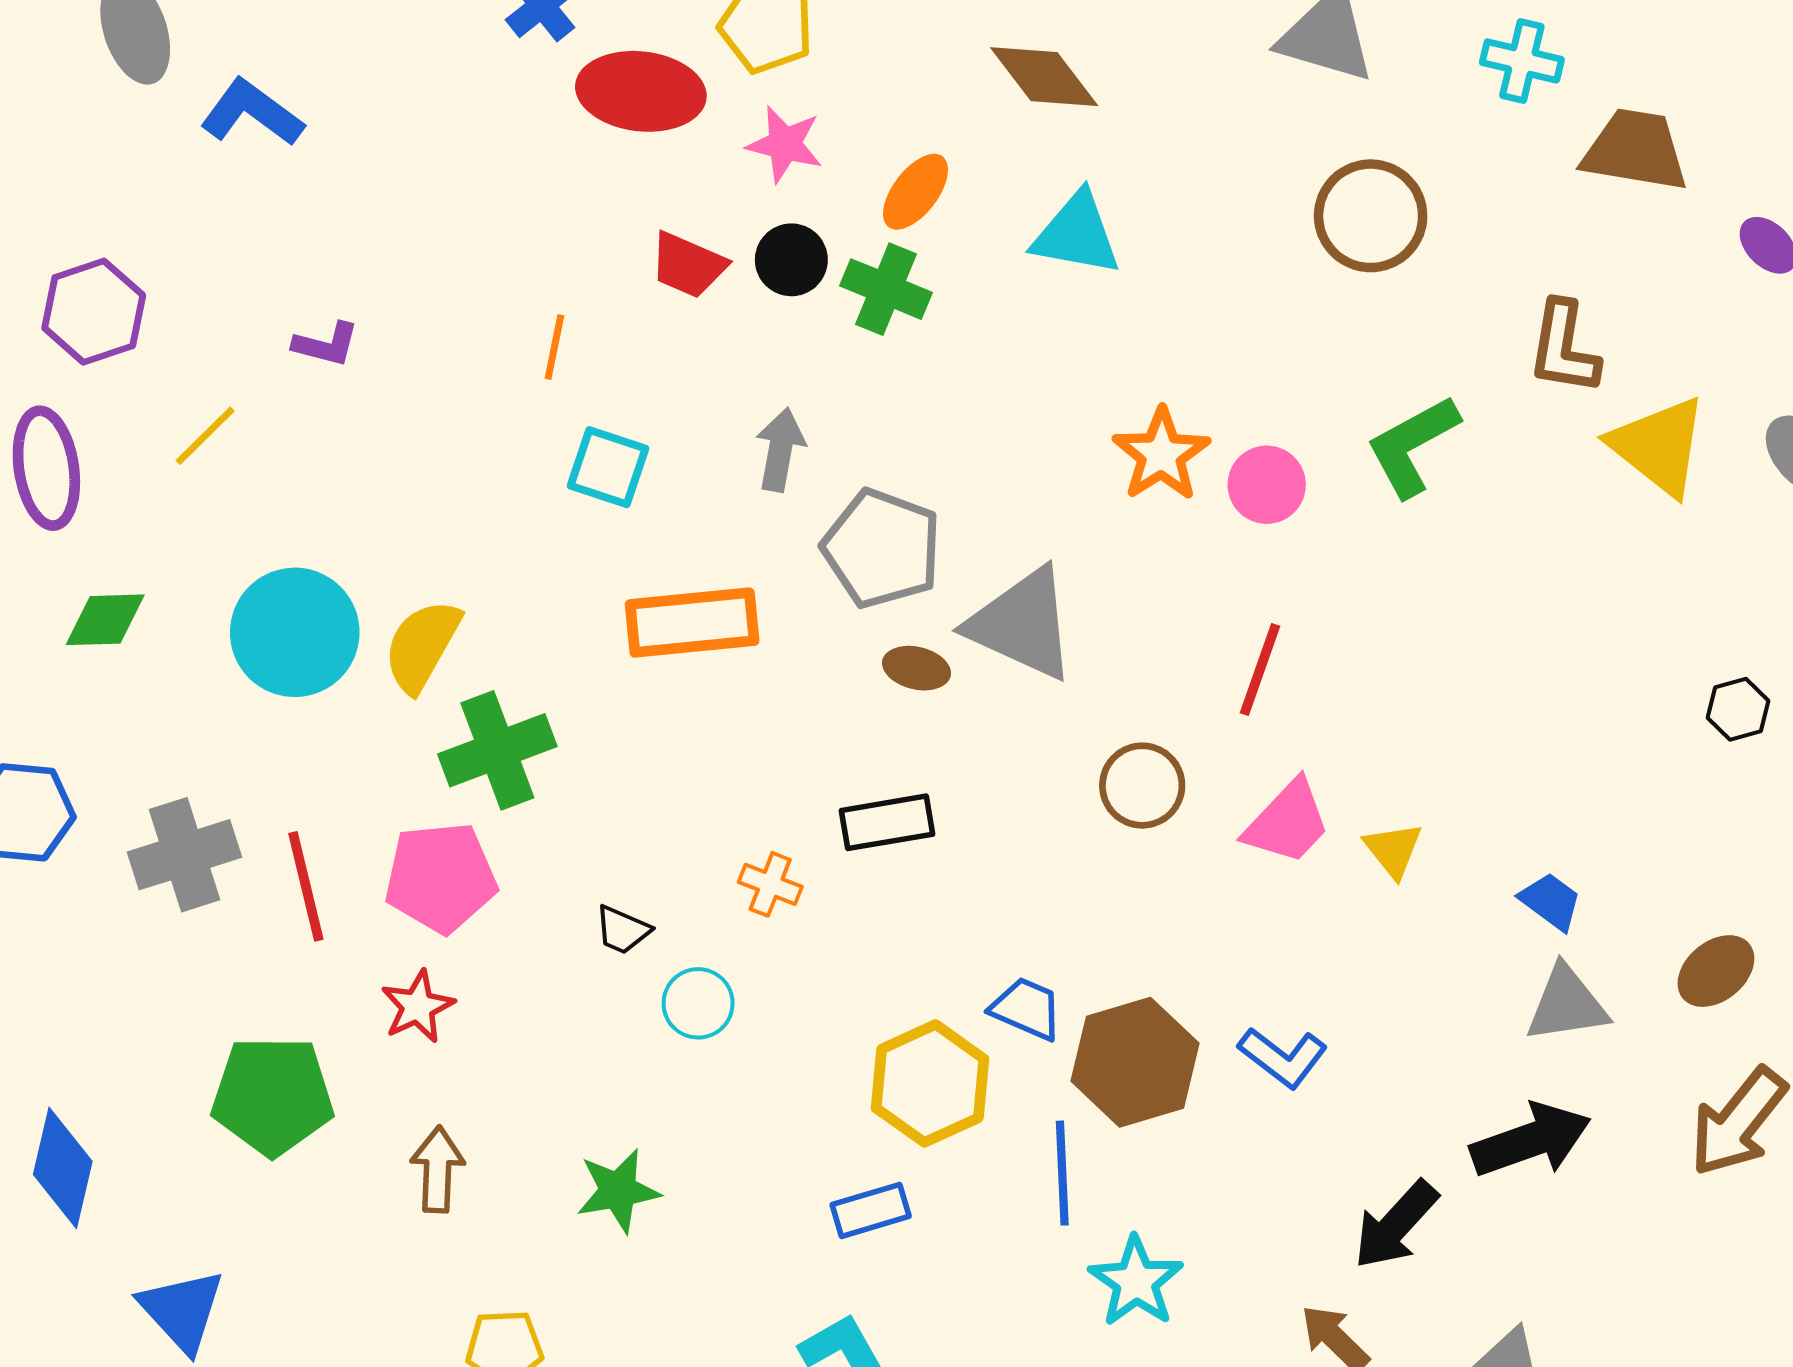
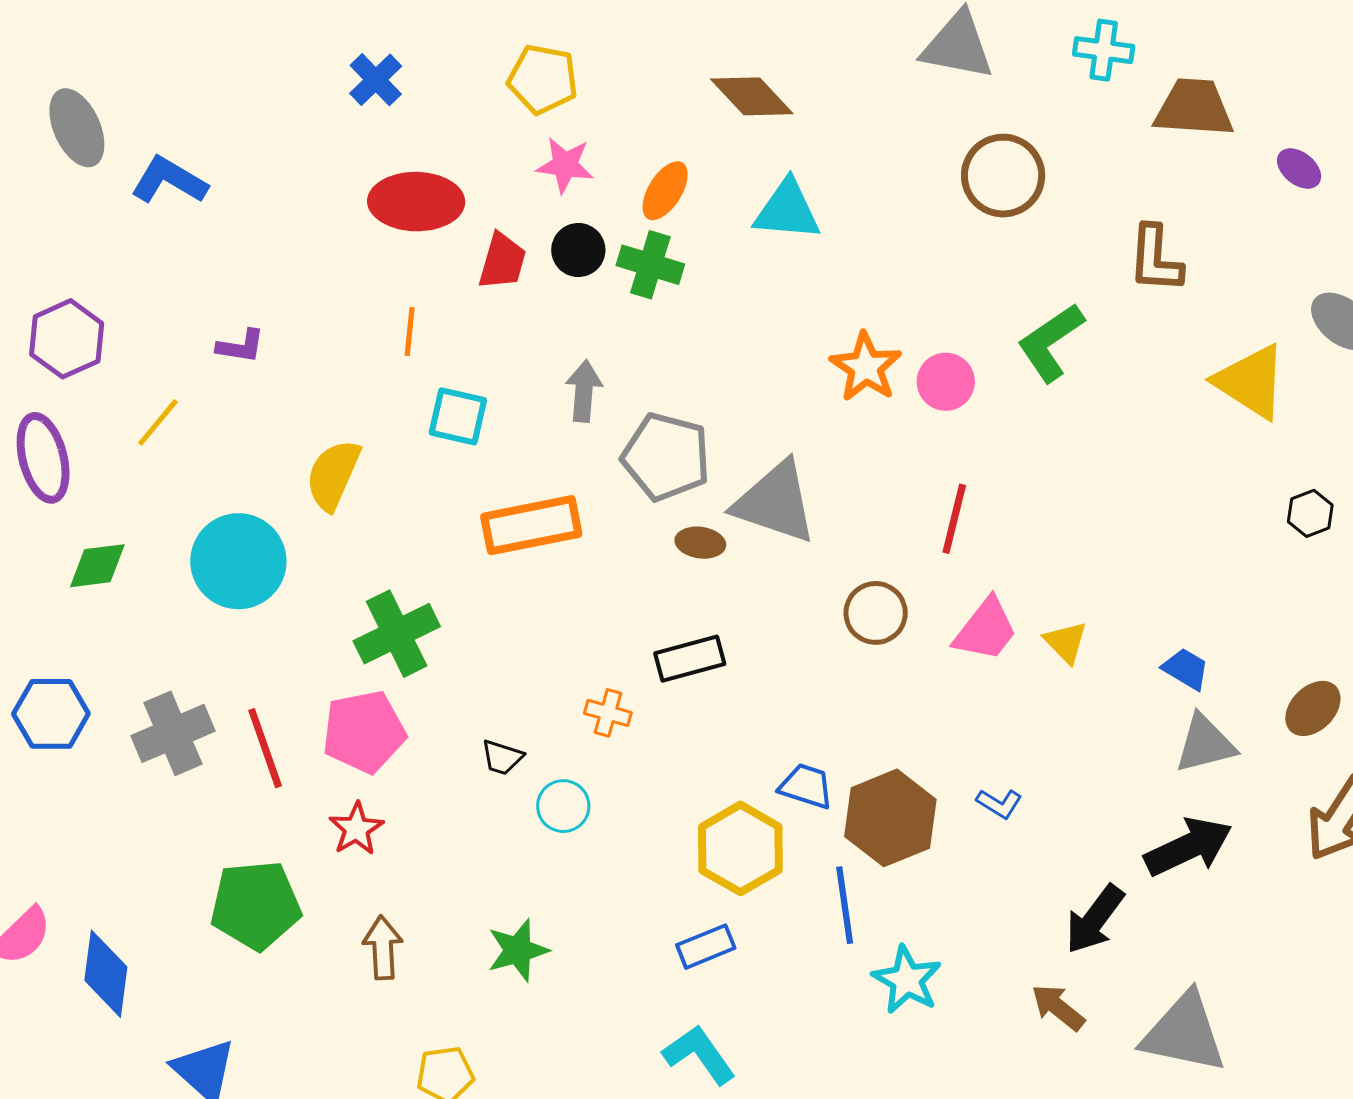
red ellipse: (641, 91) -> (416, 202), moved
red trapezoid: (688, 265) -> (502, 261), turned -92
yellow triangle: (1659, 446) -> (1251, 382), moved
yellow semicircle: (422, 646) -> (333, 475), moved
blue L-shape: (1283, 1057) -> (999, 804), size x0.7

